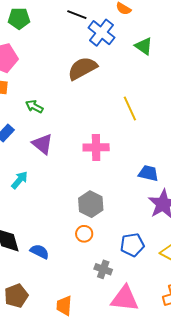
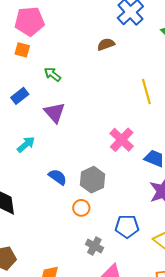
brown semicircle: (82, 68) -> (106, 44), size x0.6
pink cross: (96, 147) -> (122, 140), moved, turned 35
blue semicircle: (40, 252) -> (58, 177), moved

